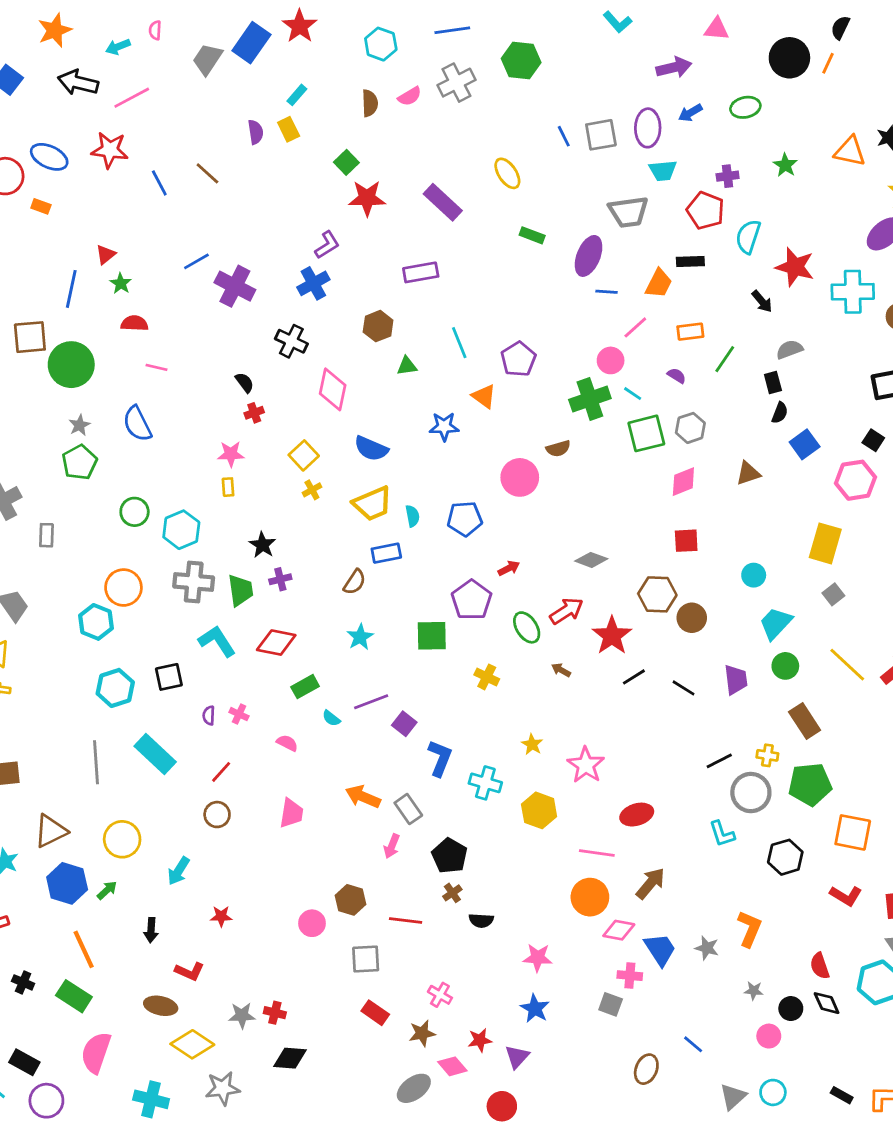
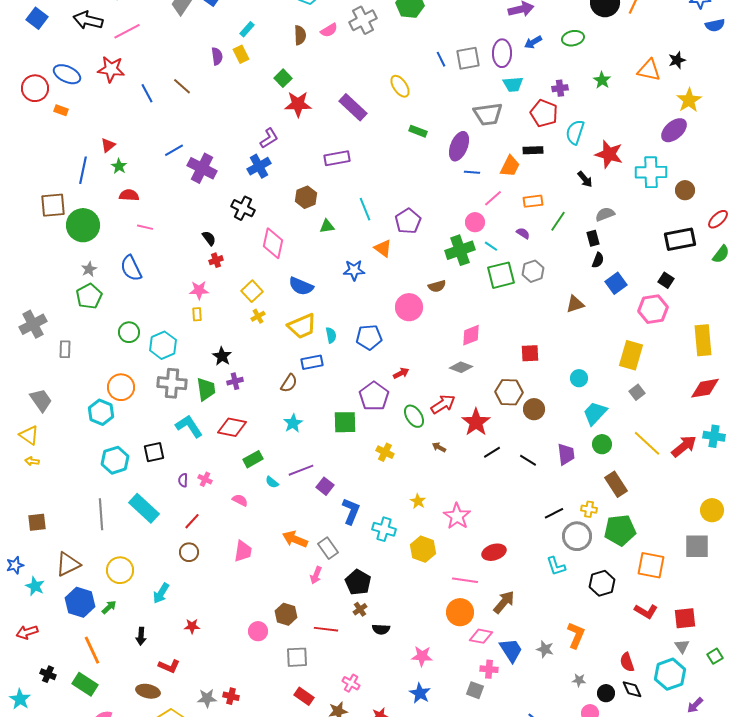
pink diamond: (683, 482) -> (471, 335), moved

